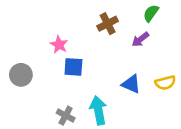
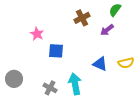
pink star: (59, 45) -> (37, 34), moved
gray circle: (21, 75) -> (14, 79), moved

